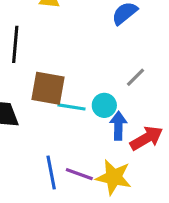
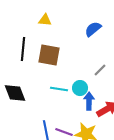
brown square: (48, 88) -> (49, 55), moved

